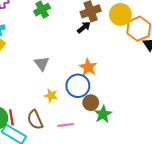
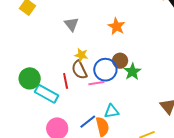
blue circle: (78, 86) -> (105, 70), moved
red line: (11, 117) -> (66, 81), moved
brown semicircle: (35, 120) -> (79, 70), moved

